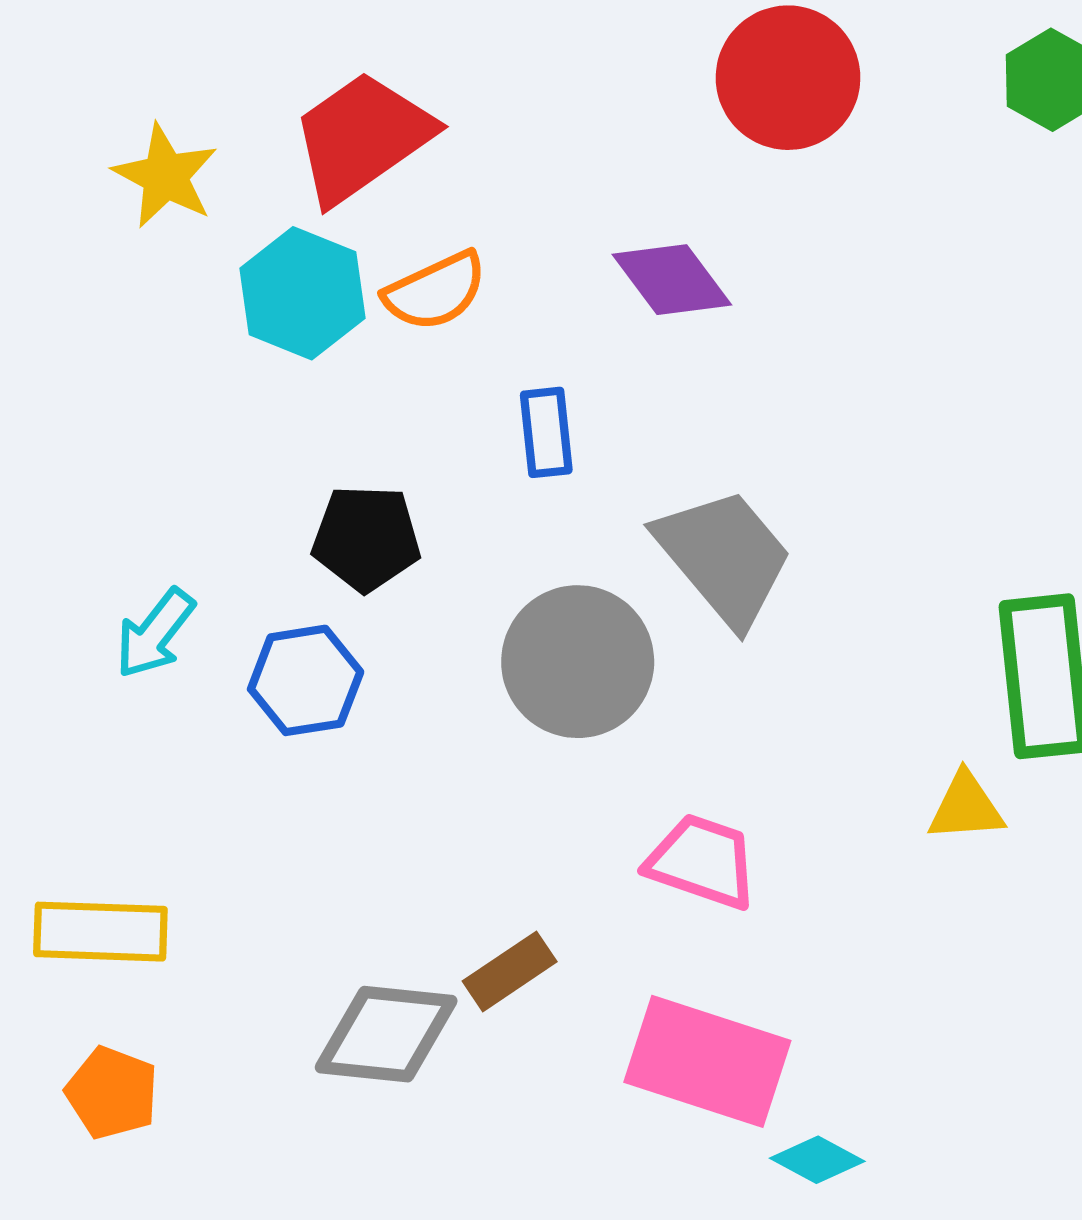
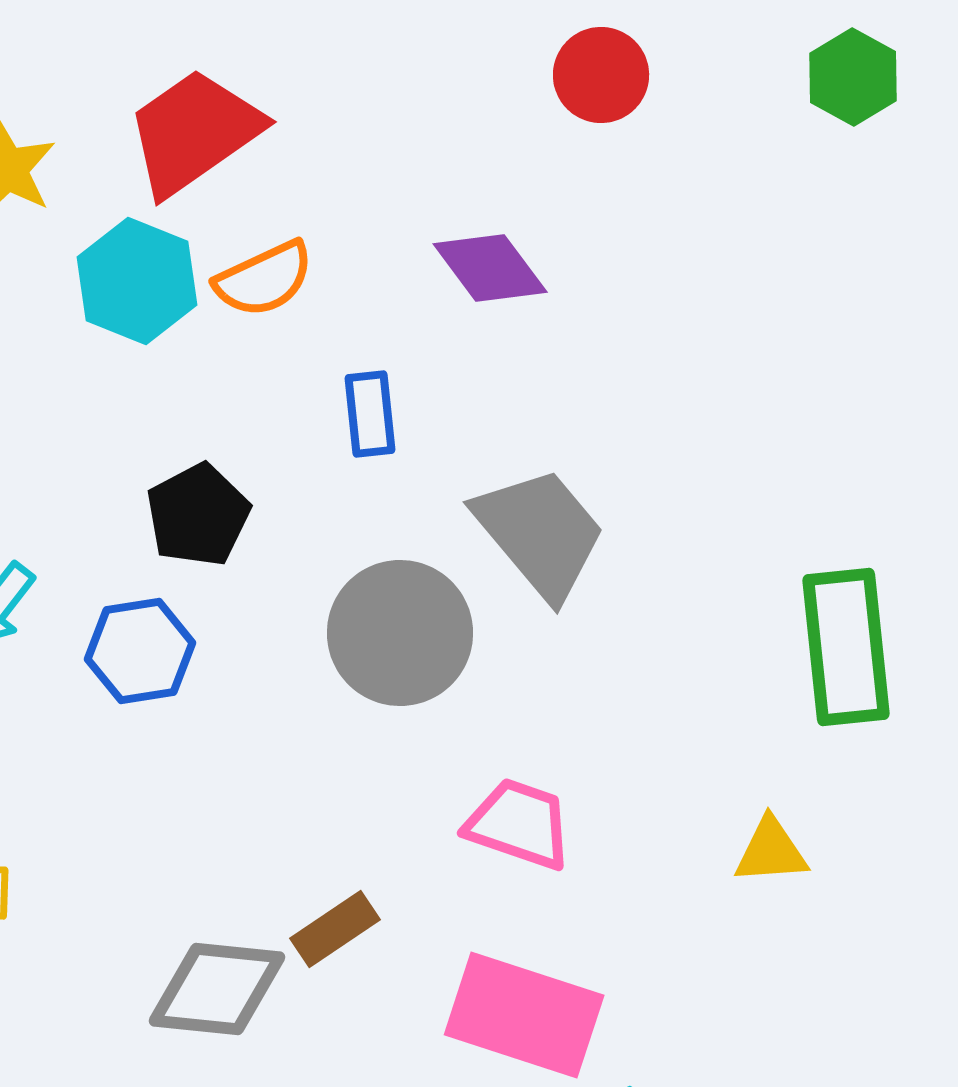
red circle: (788, 78) -> (601, 75), size x0.7
black pentagon: (366, 538) -> (198, 515), turned -30
yellow triangle: (966, 807) -> (771, 851), moved

